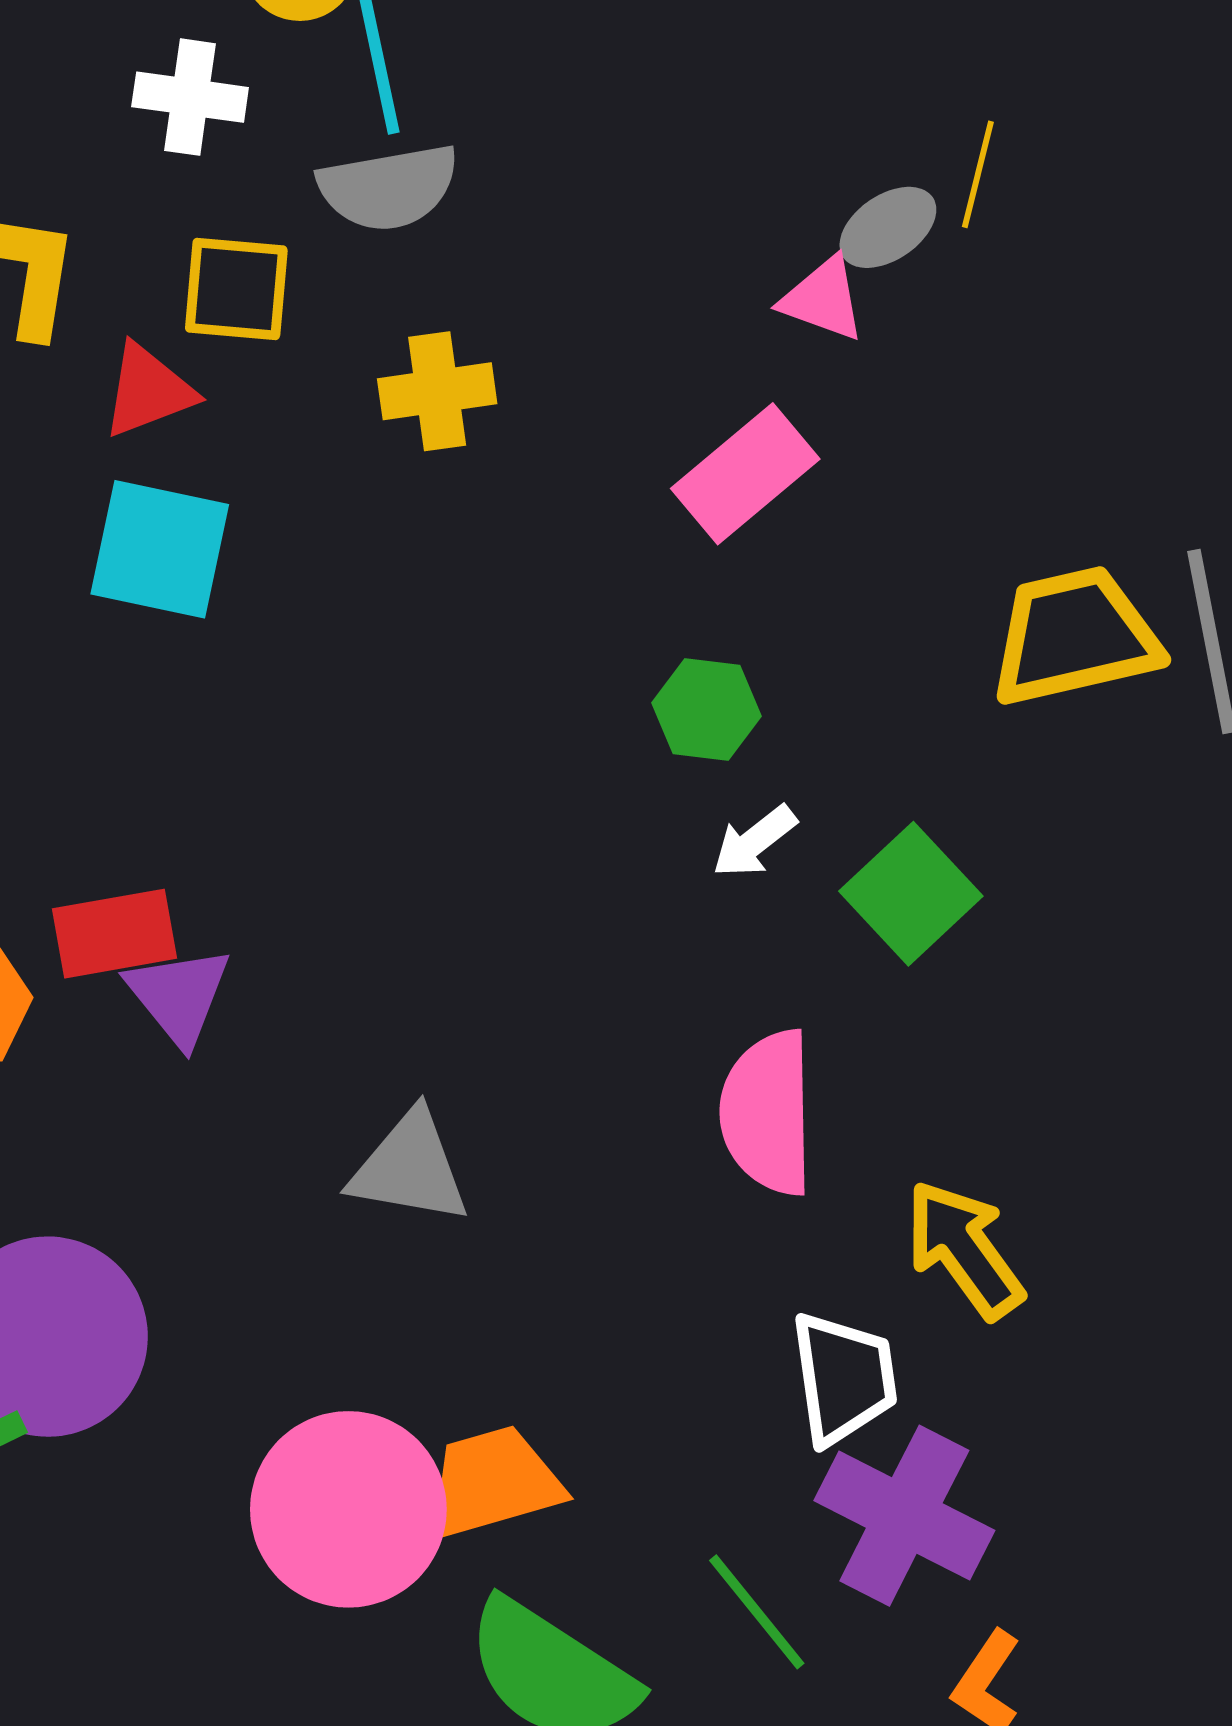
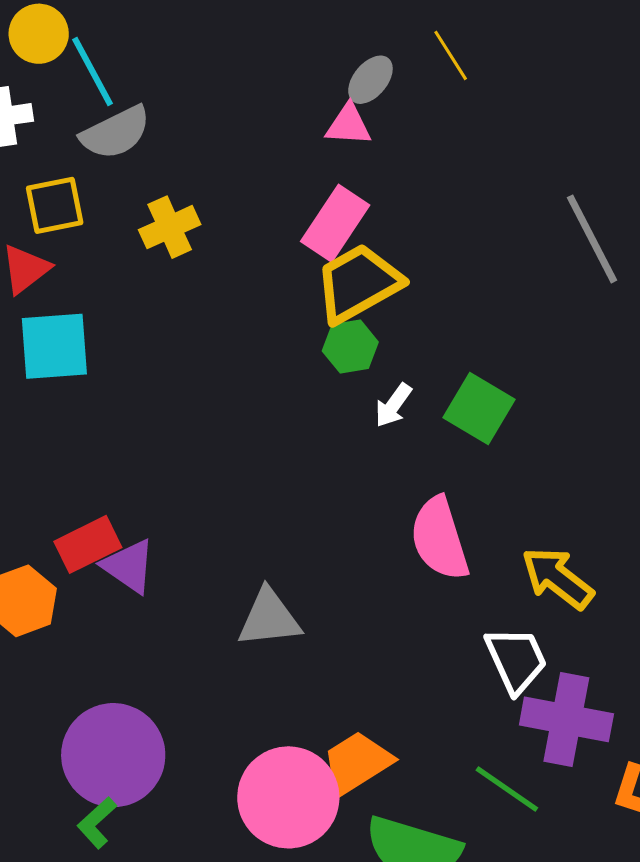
yellow line: (978, 174) -> (451, 55), moved, turned -30
yellow trapezoid: (1074, 636) -> (358, 283), moved

